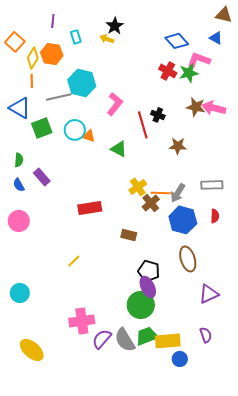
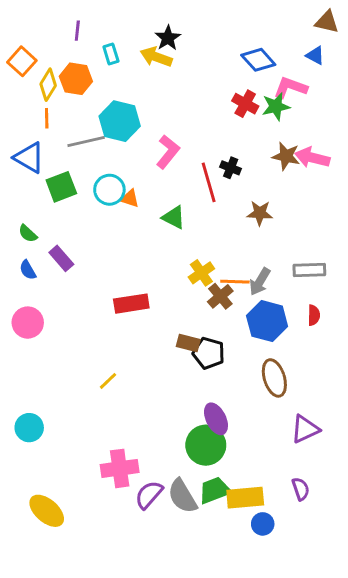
yellow arrow: (107, 39) -> (156, 57), size x1.5
green semicircle: (19, 160) -> (28, 233), turned 128
black pentagon: (149, 271) -> (209, 353), moved

